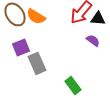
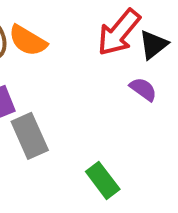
black triangle: (98, 18) -> (153, 45), turned -42

